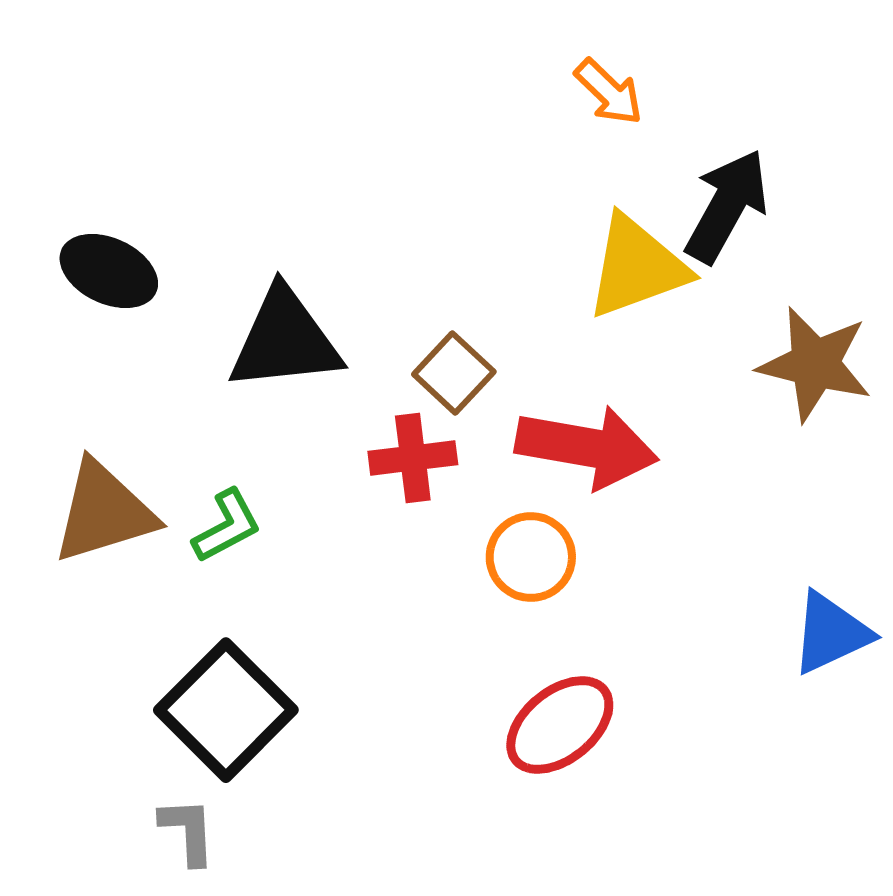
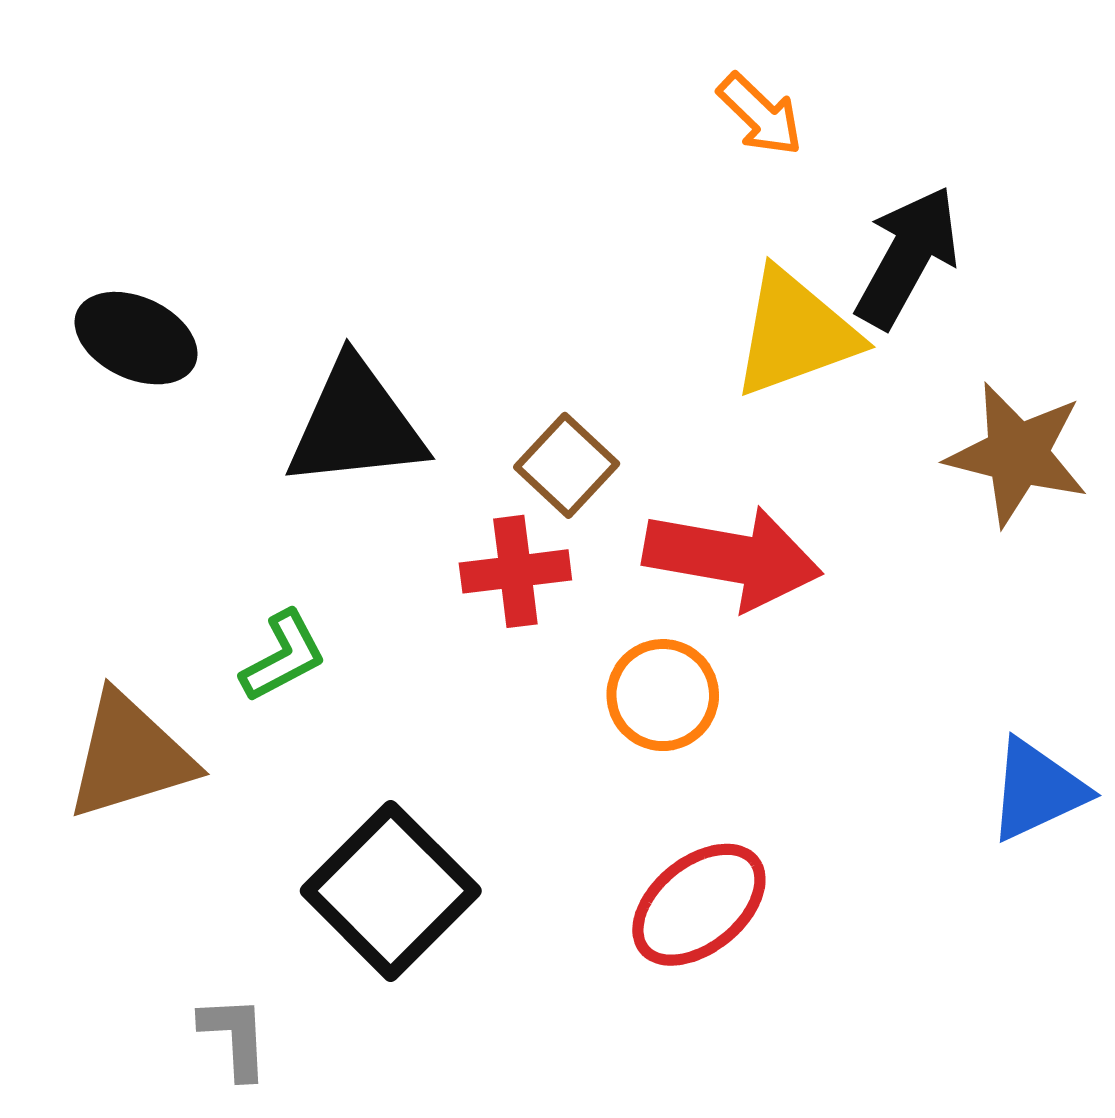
brown triangle: (104, 512) -> (130, 756), moved
black square: (226, 710) -> (391, 891), moved

